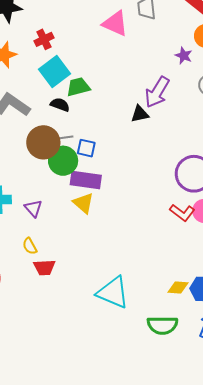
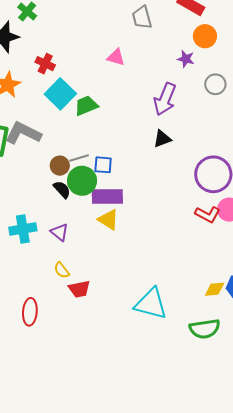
pink triangle: (115, 23) -> (116, 57), moved, size x0.7
red cross: (44, 39) -> (45, 64), turned -30
black semicircle: (60, 105) -> (62, 189), moved, turned 36
black triangle: (140, 114) -> (162, 139), moved
brown circle: (43, 142) -> (60, 166), size x0.6

